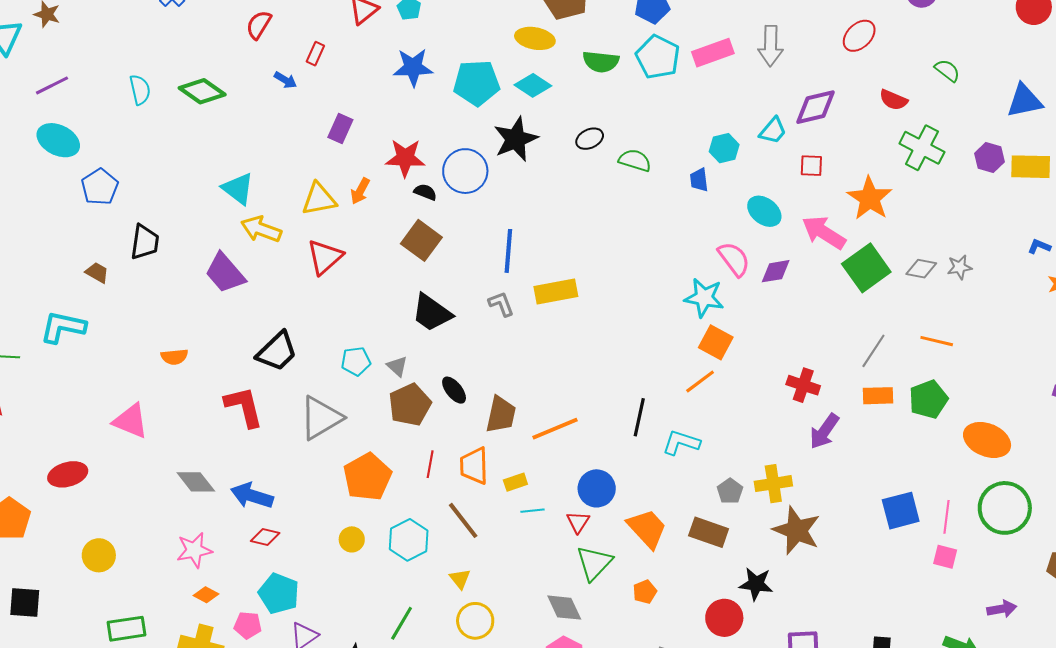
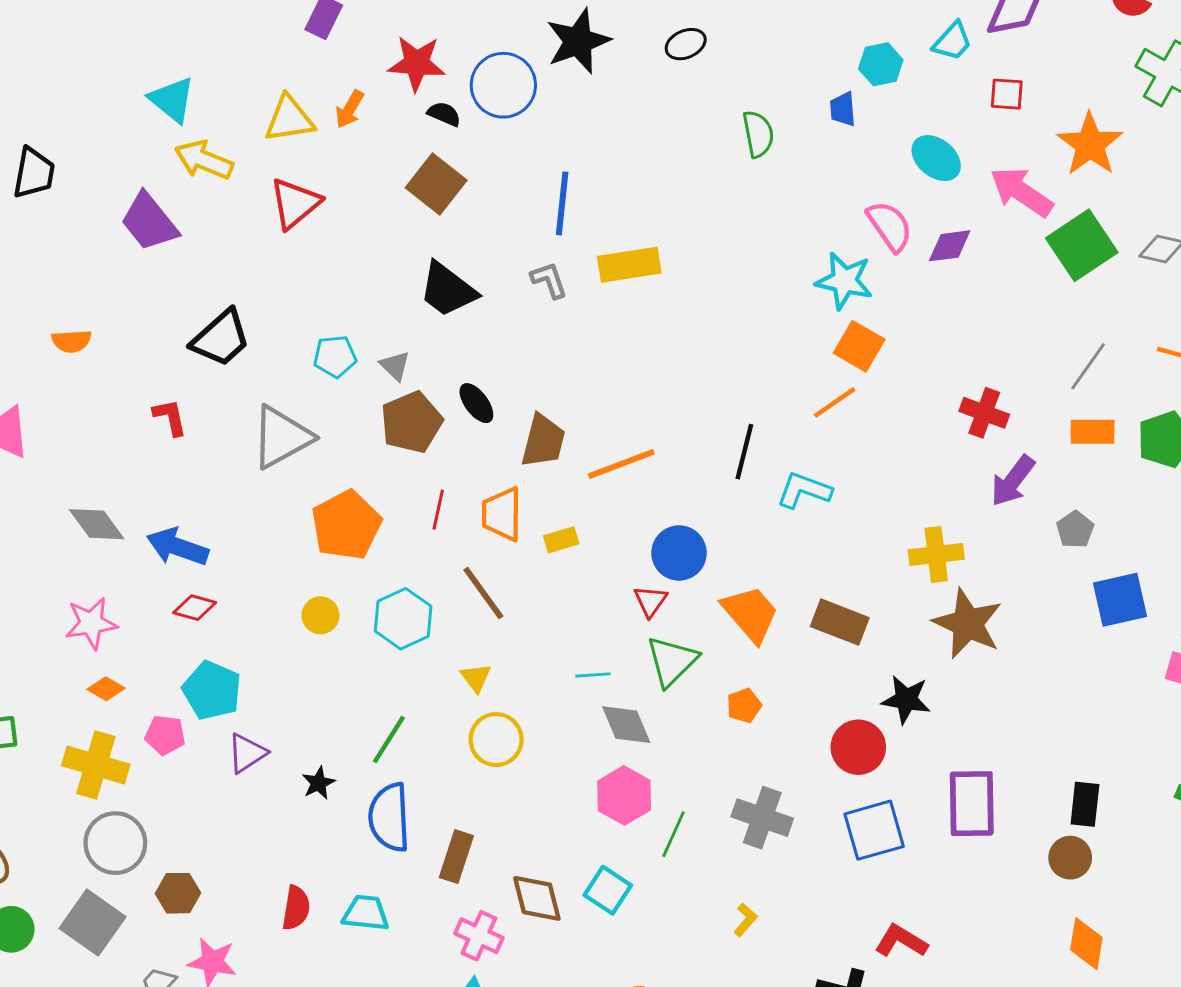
green semicircle: (635, 160) -> (758, 134), moved, turned 60
red L-shape: (244, 407) -> (170, 417), size x0.6
gray pentagon: (730, 491) -> (1075, 530), moved
cyan line: (532, 511) -> (593, 675), moved

